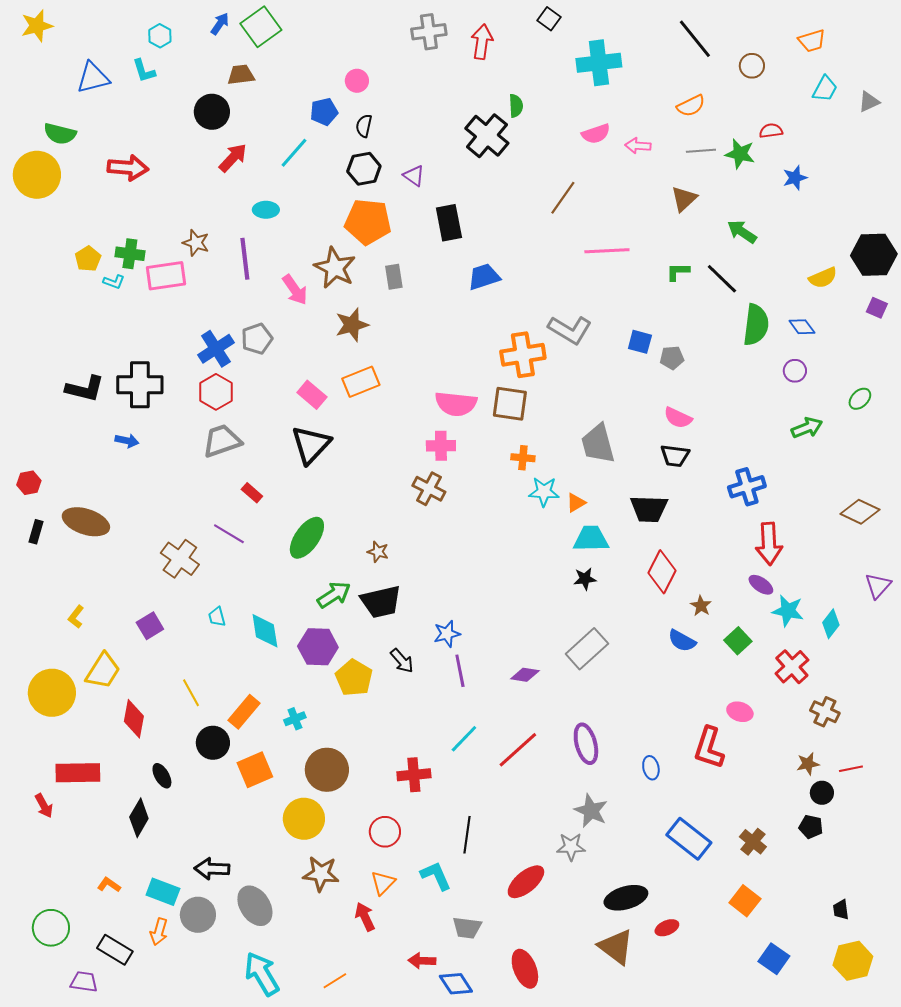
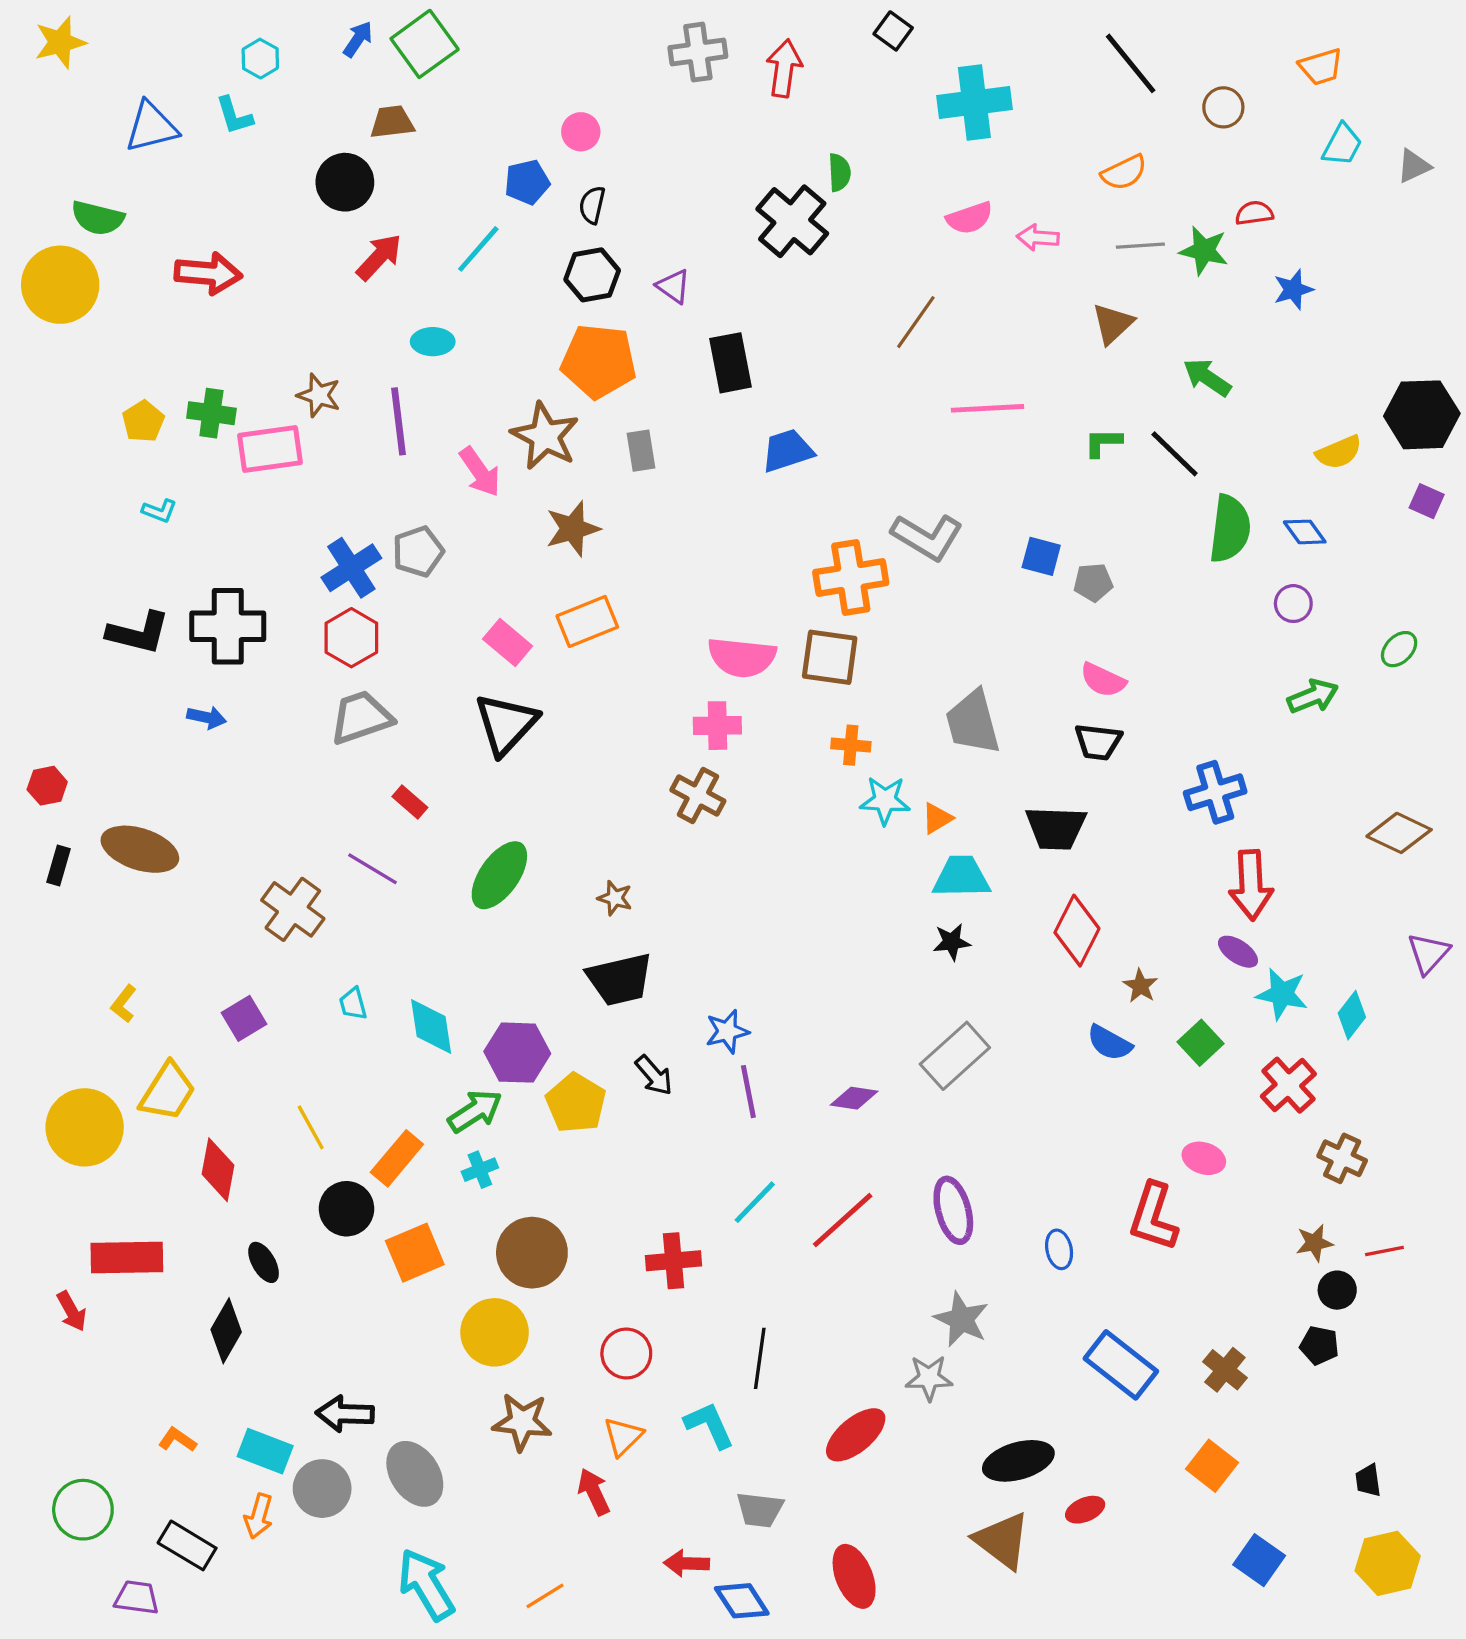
cyan L-shape: (114, 282) -> (159, 511), moved
green arrow: (334, 595) -> (475, 1111), moved

